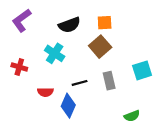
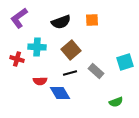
brown square: (100, 47) -> (71, 50), moved
cyan cross: (55, 53) -> (37, 47), moved, turned -30
gray rectangle: (109, 81) -> (96, 71), turned -35
blue diamond: (68, 106) -> (60, 93), turned -55

